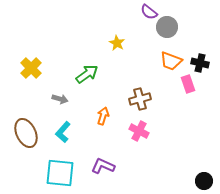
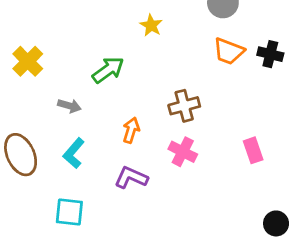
pink rectangle: (188, 84) -> (253, 150), moved
purple L-shape: (103, 166) -> (131, 178), moved
cyan square: (60, 173) -> (69, 212), size x0.7

